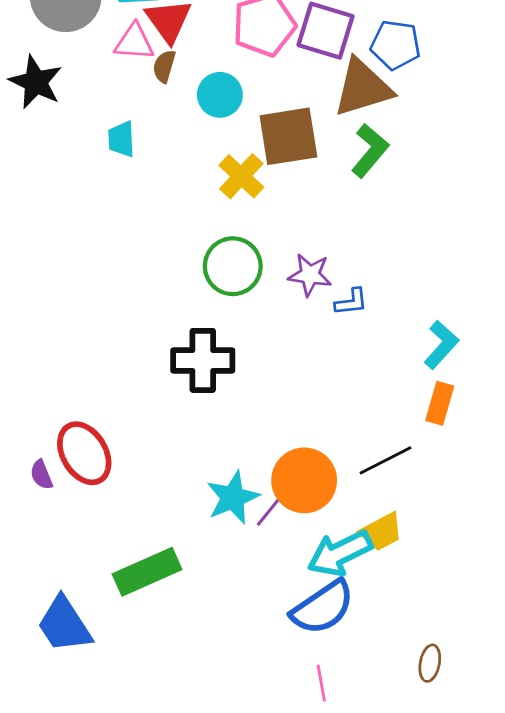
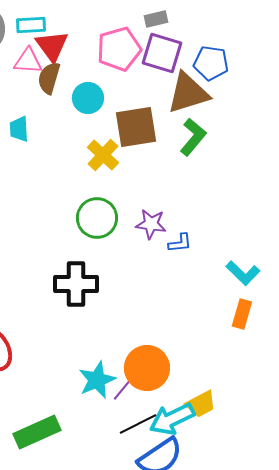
brown semicircle: (164, 66) -> (49, 78), size x1.4
cyan L-shape: (441, 345) -> (243, 273), turned 92
black line: (386, 460) -> (138, 424), moved

